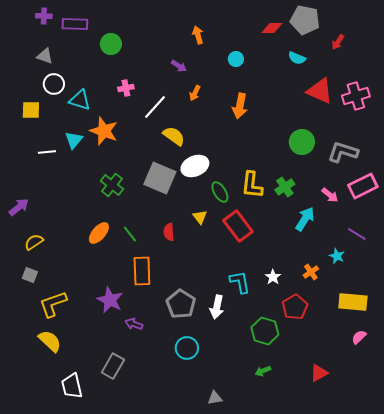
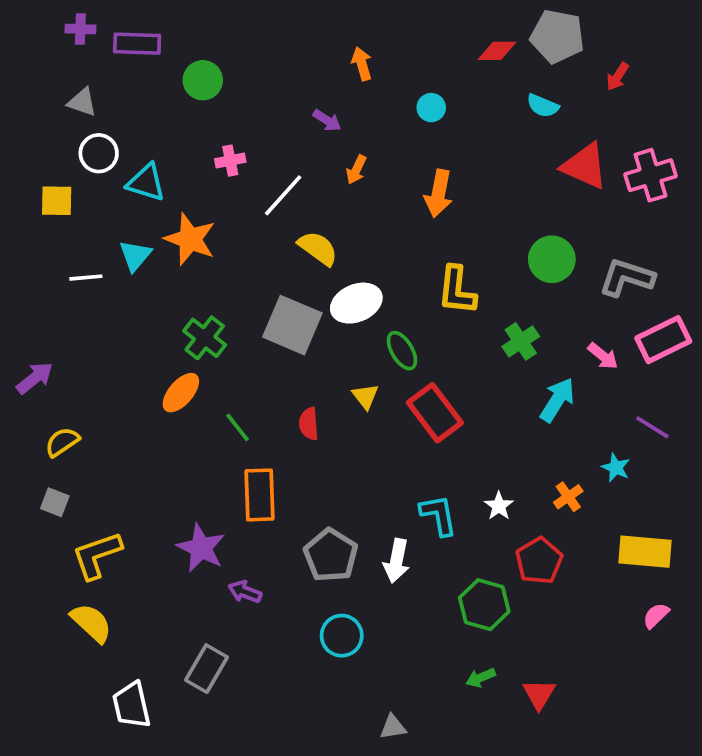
yellow L-shape: (252, 185) -> (457, 290), moved
orange ellipse: (99, 233) -> (181, 393), moved
red triangle: (319, 373) -> (539, 694), moved, turned -30

